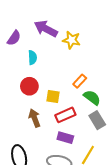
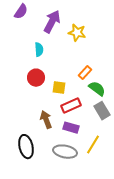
purple arrow: (46, 29) -> (52, 22), turned 90
purple semicircle: (14, 38) -> (21, 12), moved
brown arrow: (35, 118) -> (46, 120), moved

